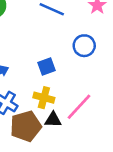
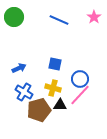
blue circle: (84, 46) -> (80, 79), moved
blue square: (47, 66) -> (55, 64), turned 32

